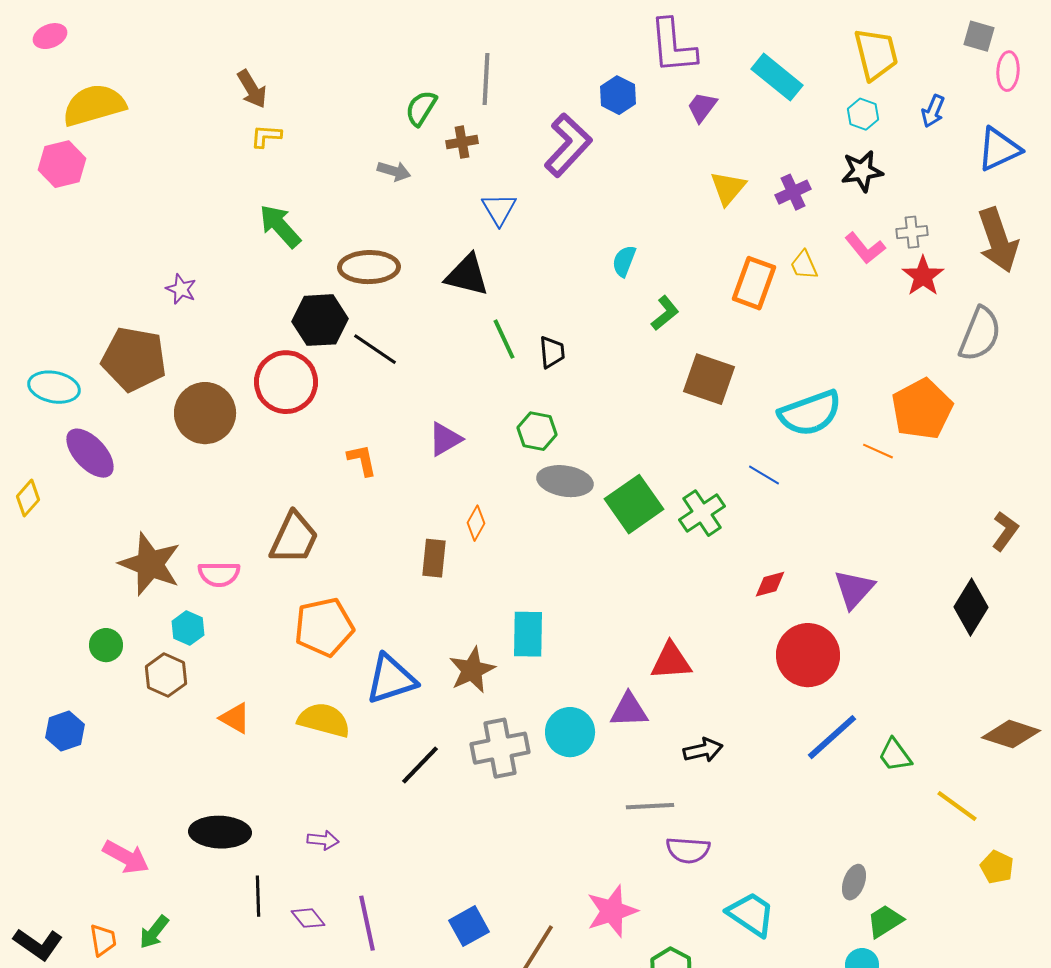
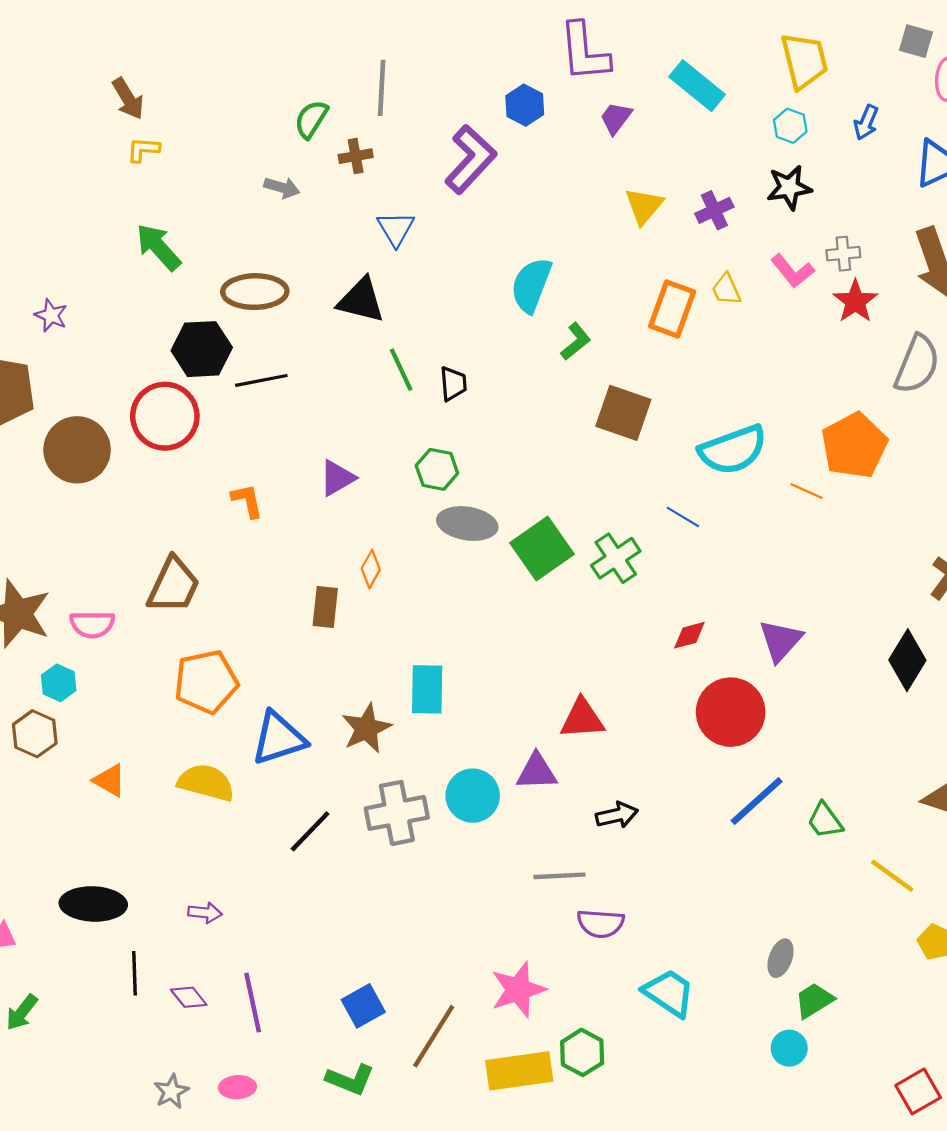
cyan semicircle: (624, 261) -> (531, 285), size x1.6
black line: (375, 349) -> (261, 380), turned -45

